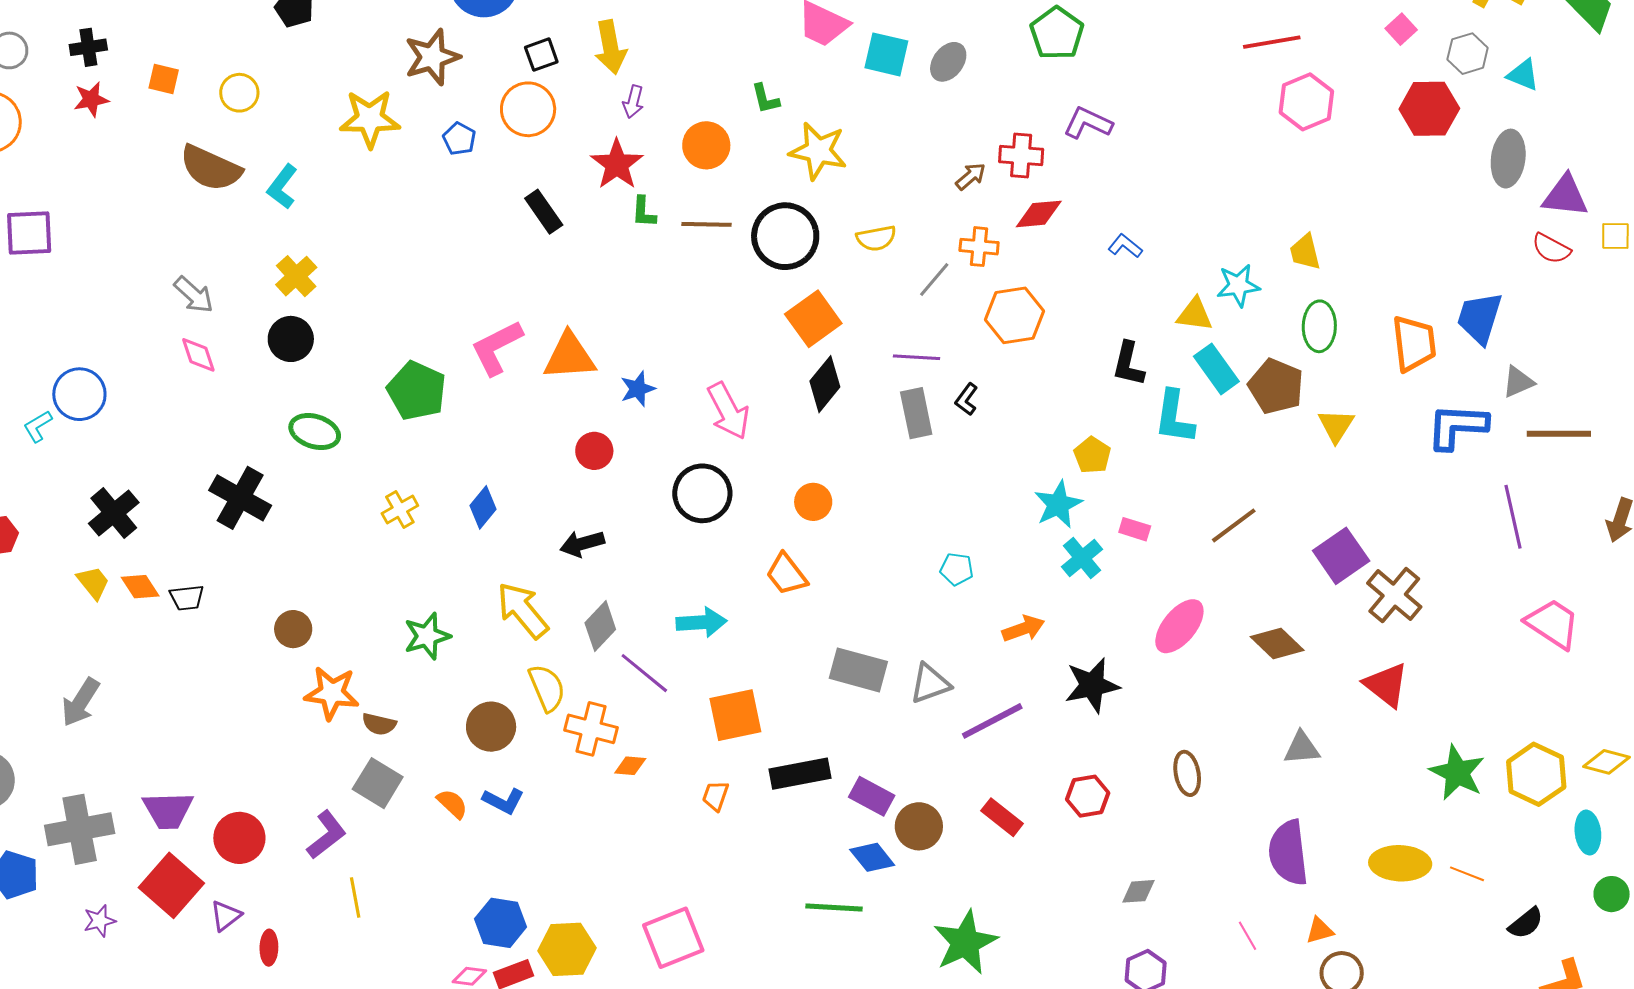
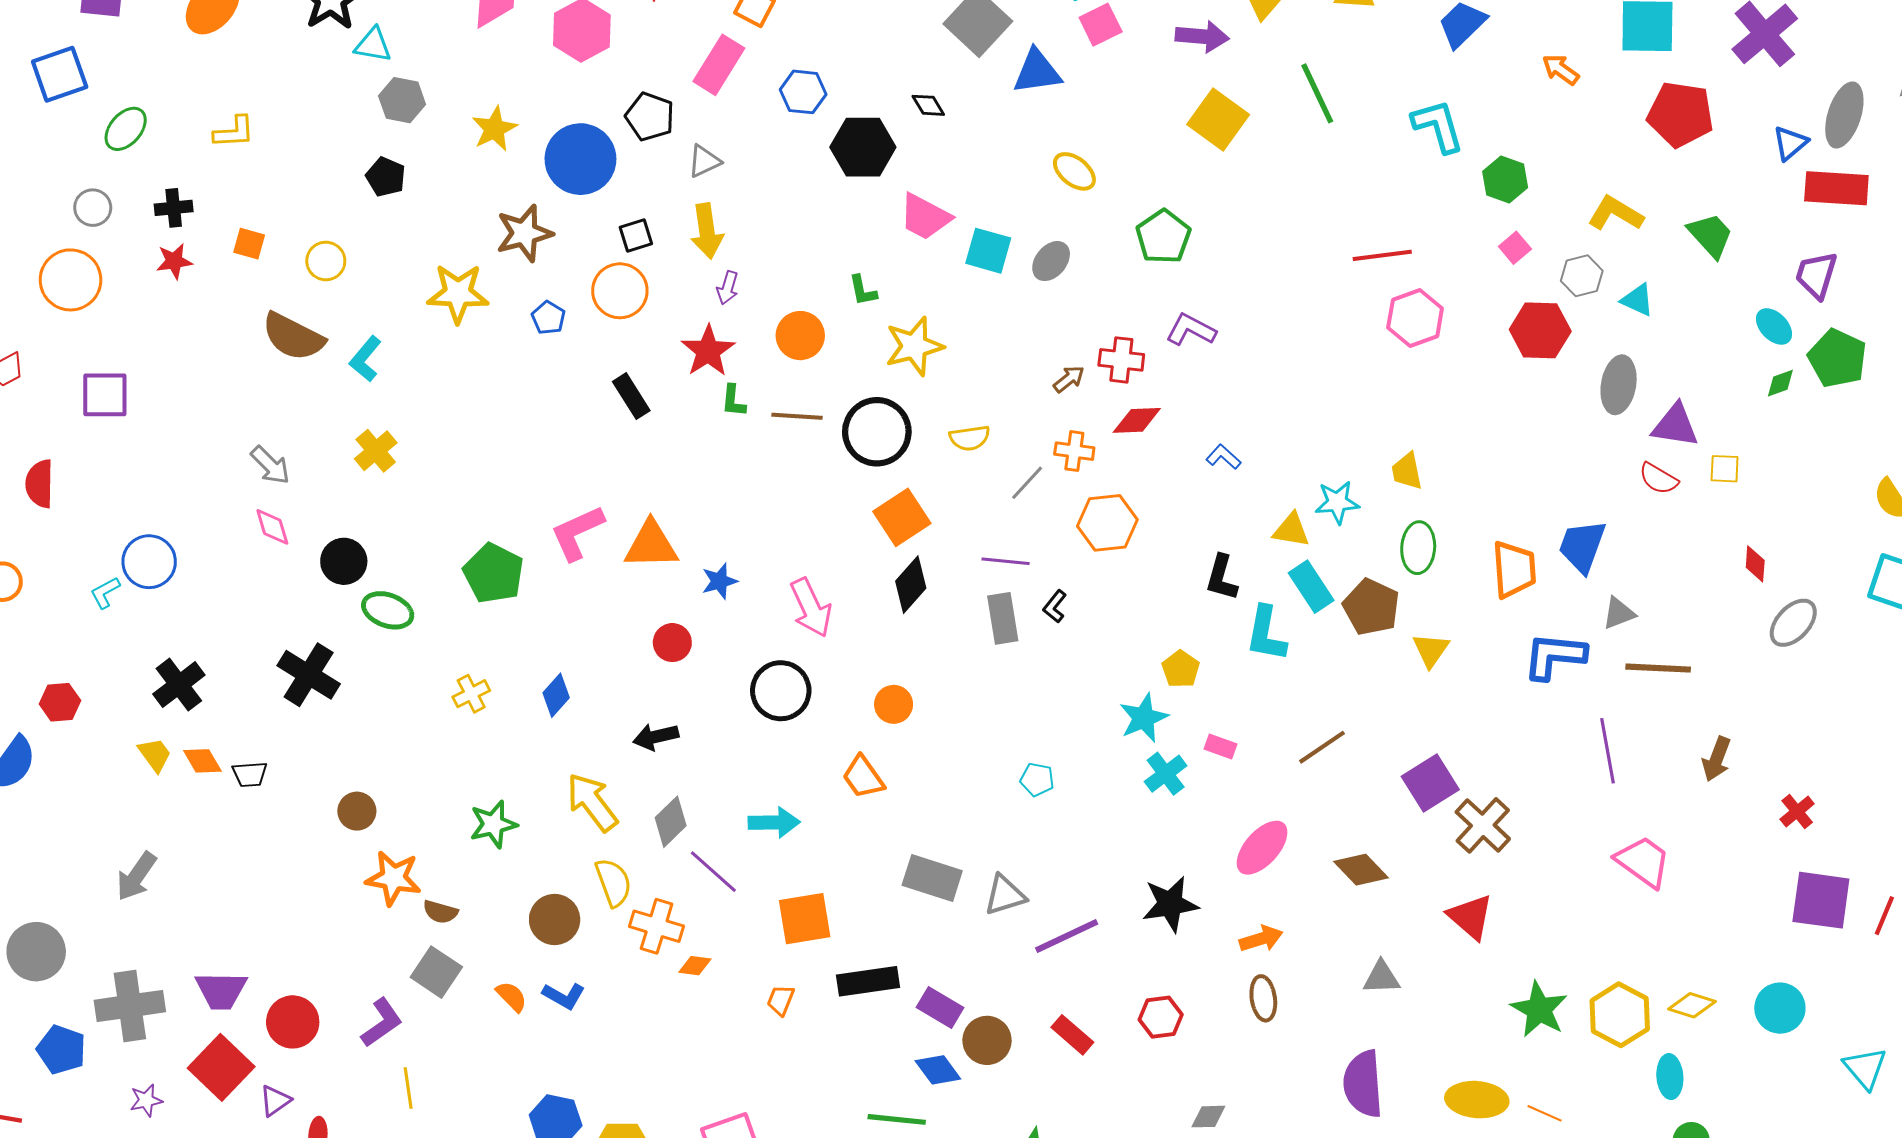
yellow star: (818, 151) -> (914, 346), turned -30
black circle: (291, 339) -> (344, 561), moved
orange arrow: (1023, 629) -> (1261, 939), moved

